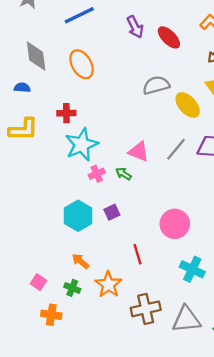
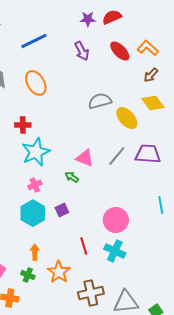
red ellipse: (169, 37) -> (120, 51), moved
pink cross: (97, 174) -> (35, 185), moved
orange arrow: (80, 261) -> (35, 252), turned 49
cyan cross: (192, 269) -> (115, 251), moved

